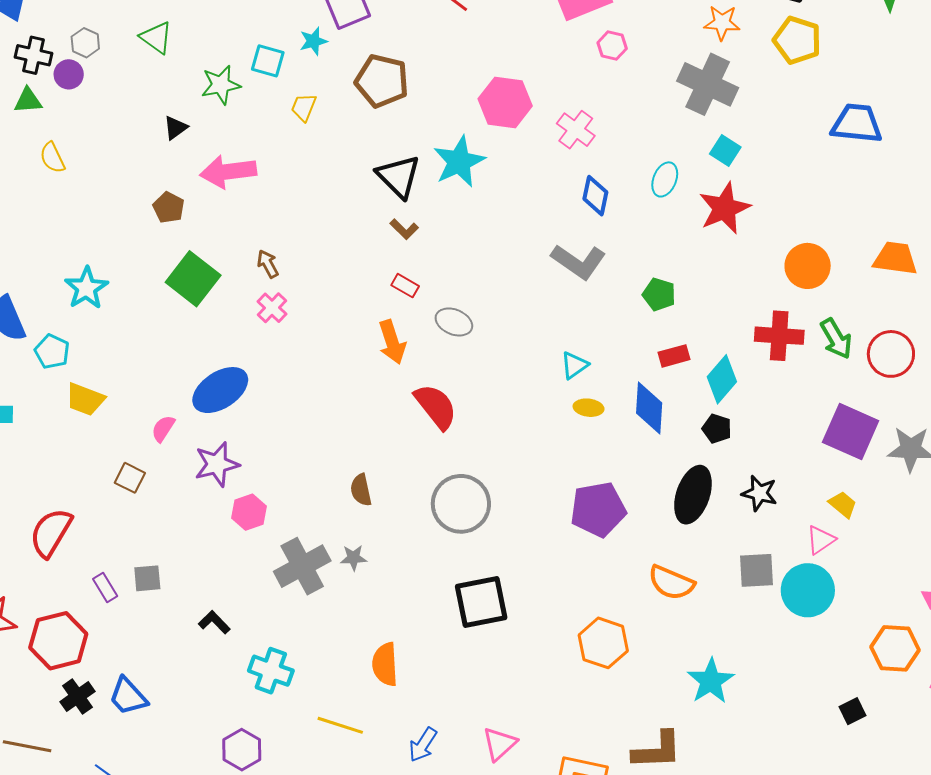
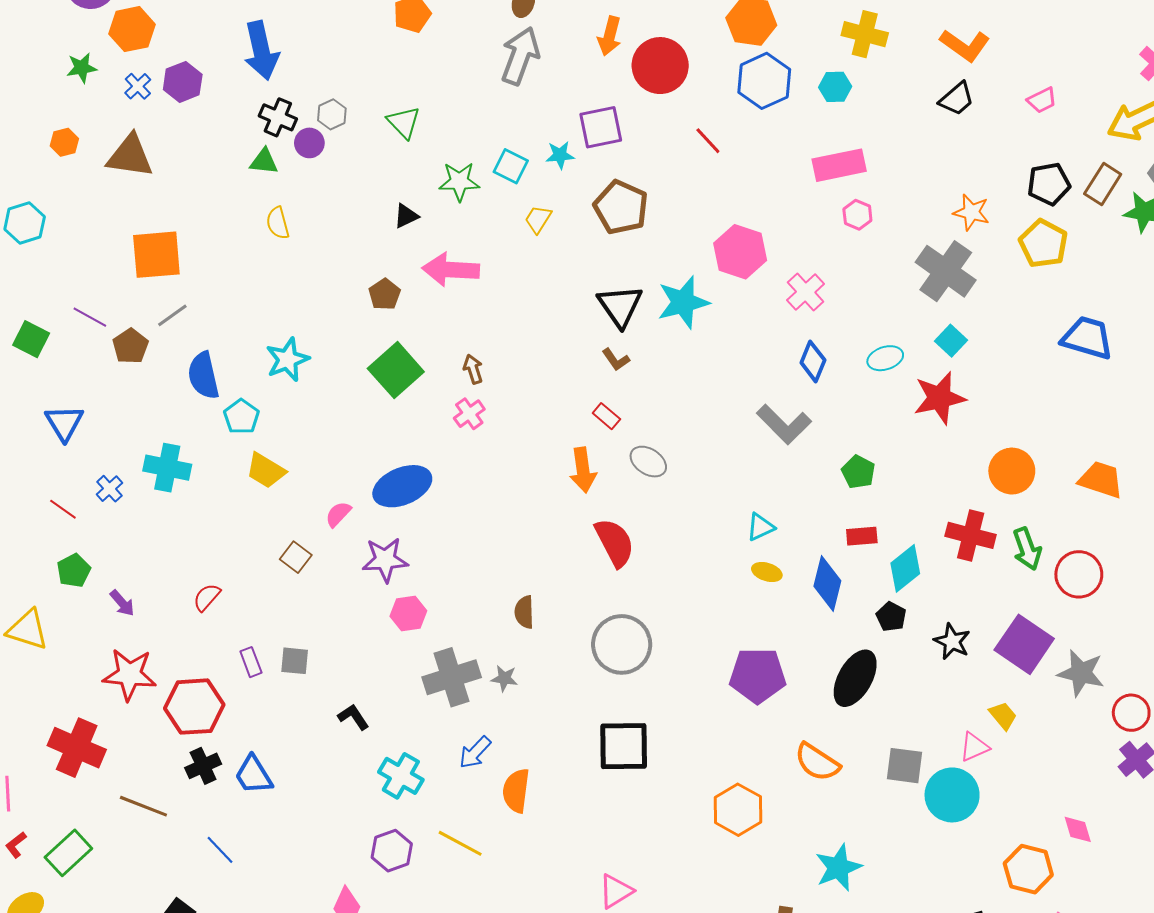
cyan ellipse: (665, 179) -> (885, 358), turned 40
black star: (759, 493) -> (952, 641), moved
red semicircle: (51, 533) -> (207, 597), size x0.6
blue arrow: (423, 745) -> (475, 752), moved
purple hexagon: (242, 750) -> (392, 851), moved

